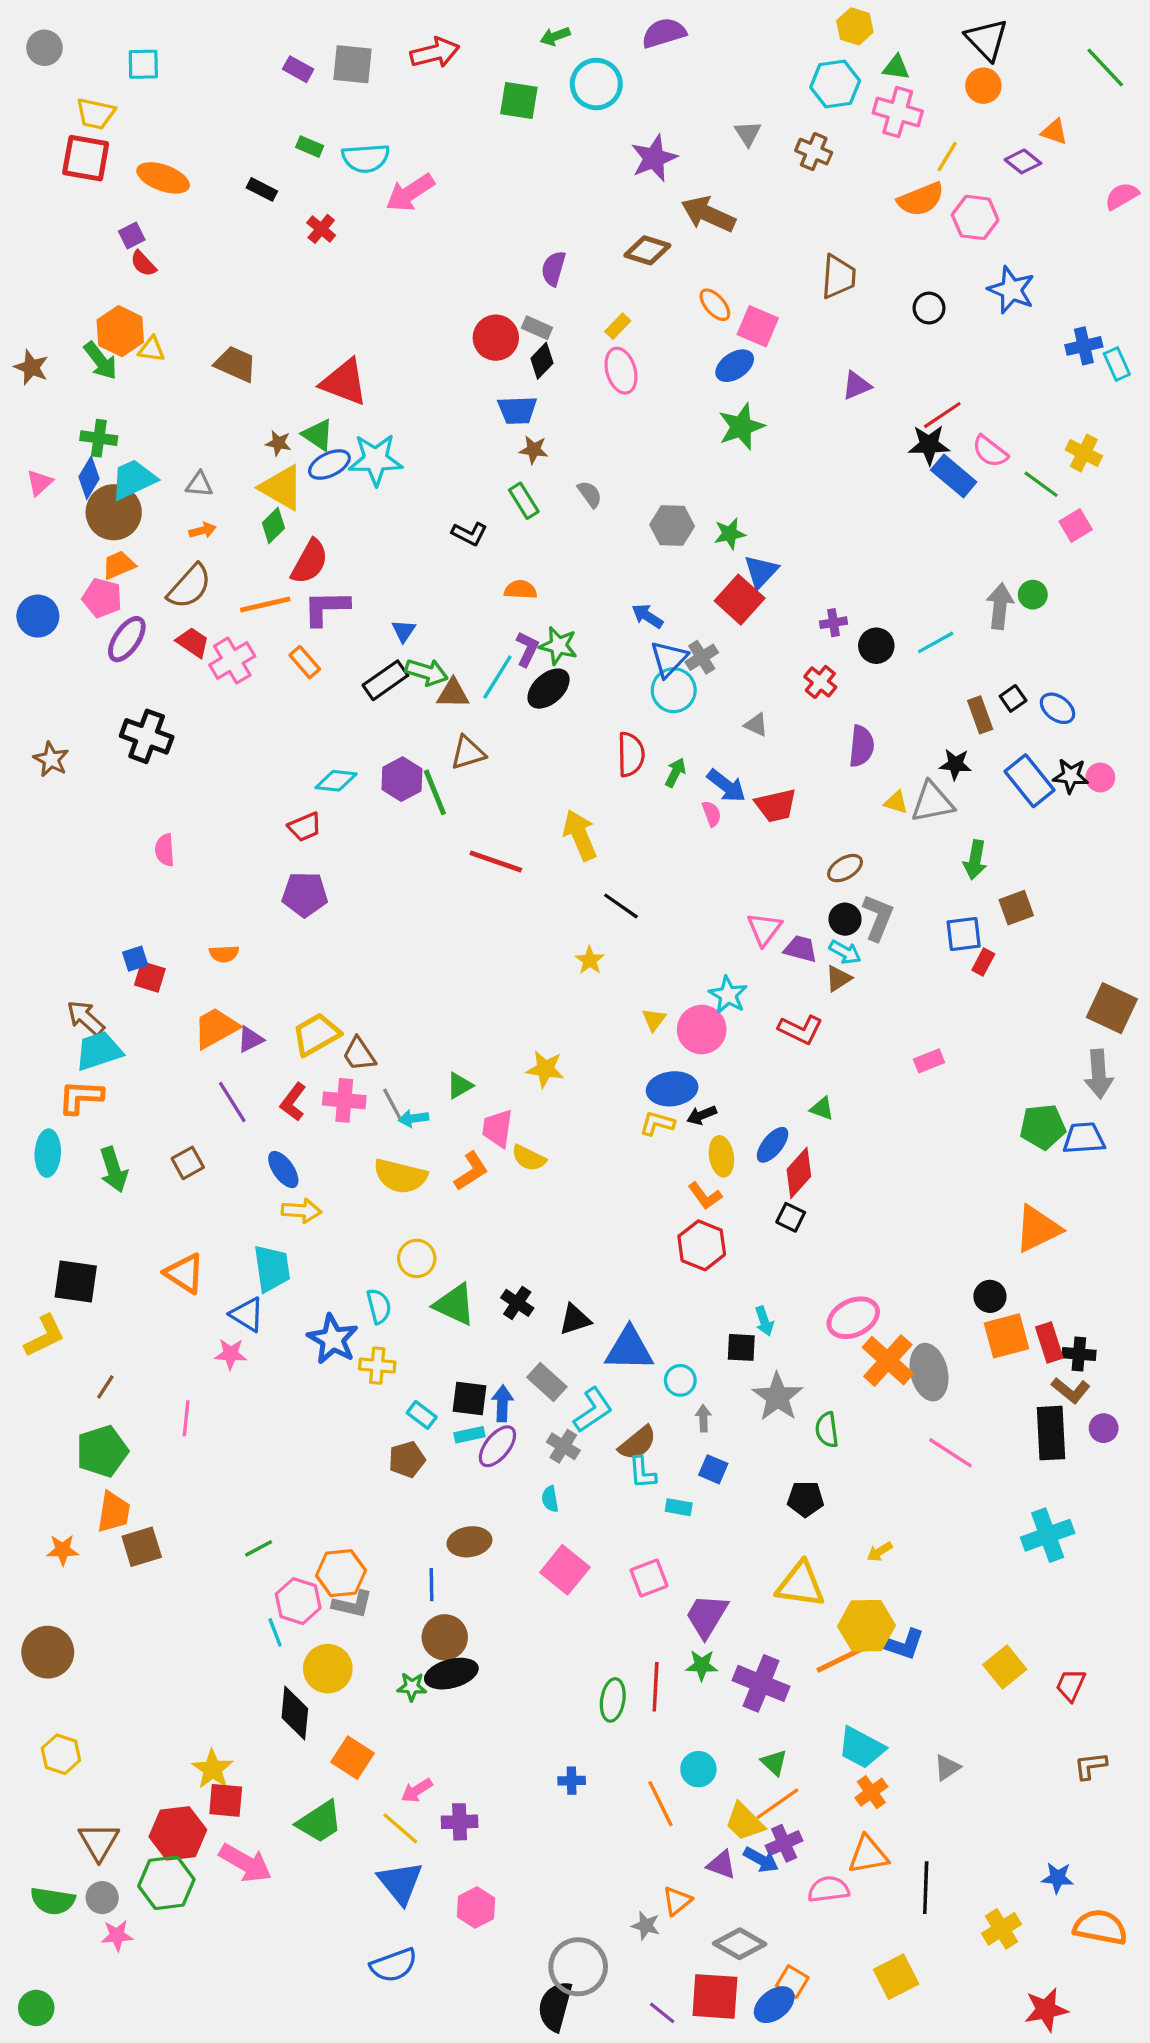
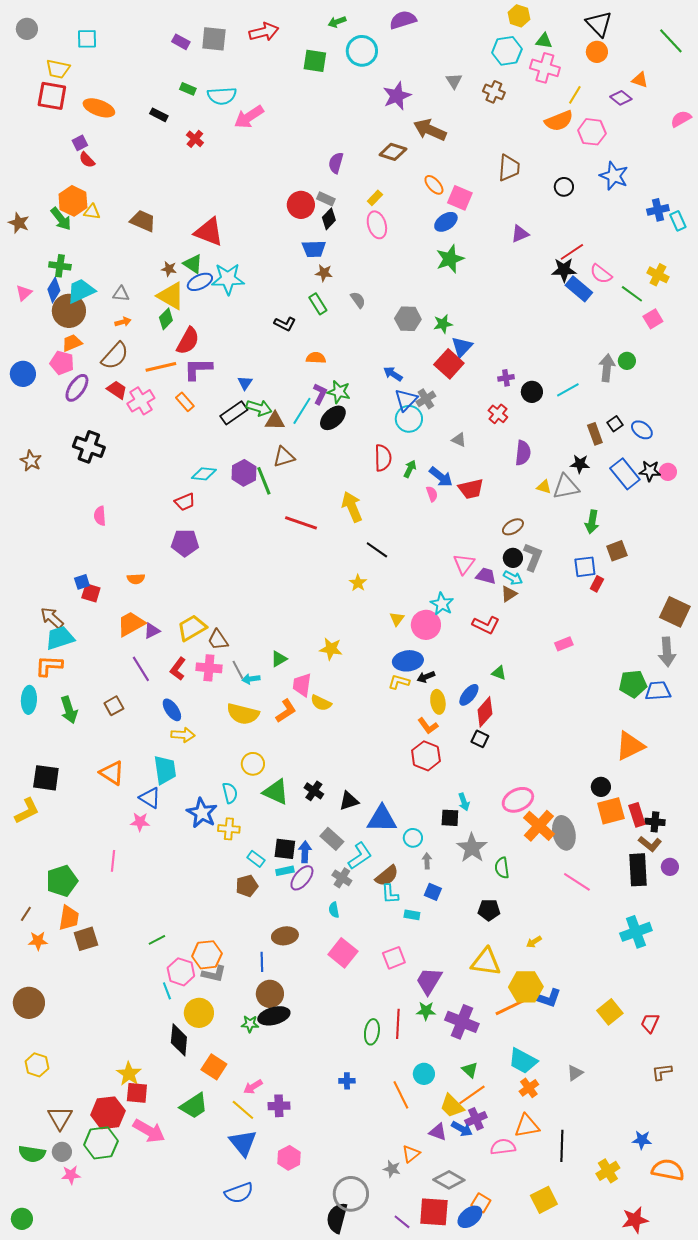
brown line: (105, 1387) -> (26, 914), moved

